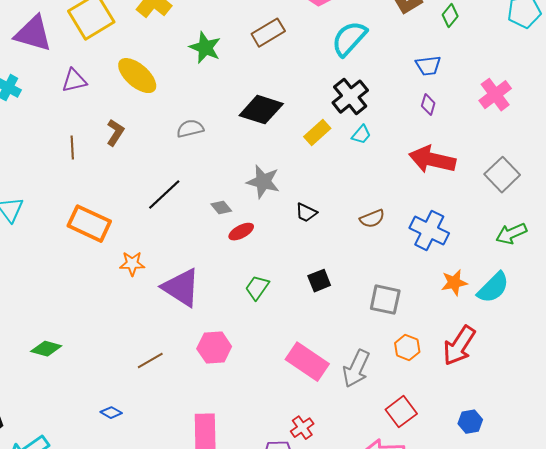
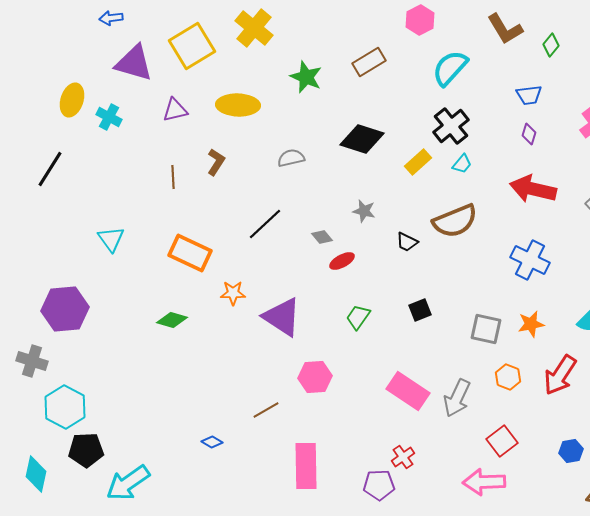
yellow ellipse: (137, 76) -> (238, 105), turned -39
gray star: (263, 182) -> (364, 211), size x0.7
brown semicircle: (372, 219) -> (455, 221), moved, size x1.8
orange star: (454, 283) -> (531, 324), moved
green diamond: (46, 349) -> (172, 320), moved
brown line: (150, 361) -> (266, 410), moved

